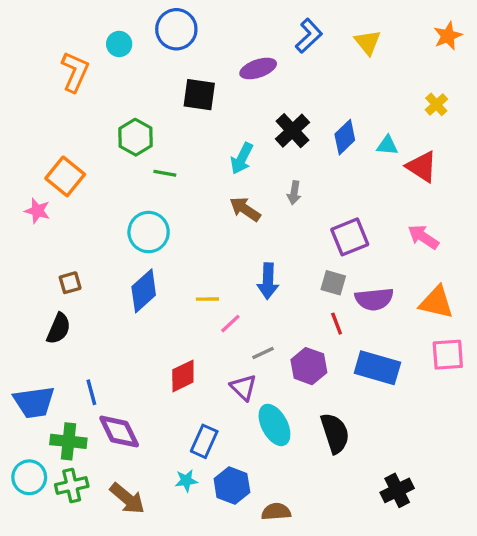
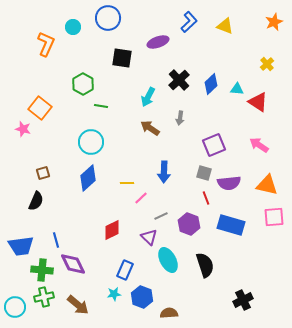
yellow triangle: (368, 42) -> (225, 26), turned -30
cyan circle: (29, 477) -> (15, 307), moved

